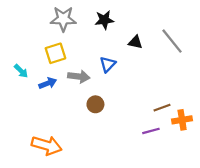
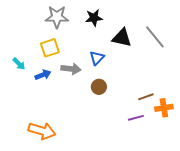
black triangle: (135, 42) -> (122, 38), size x1.5
brown circle: (95, 104) -> (99, 87), moved

